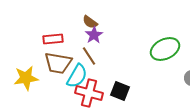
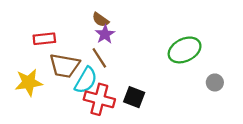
red rectangle: (53, 39) -> (44, 39), moved

